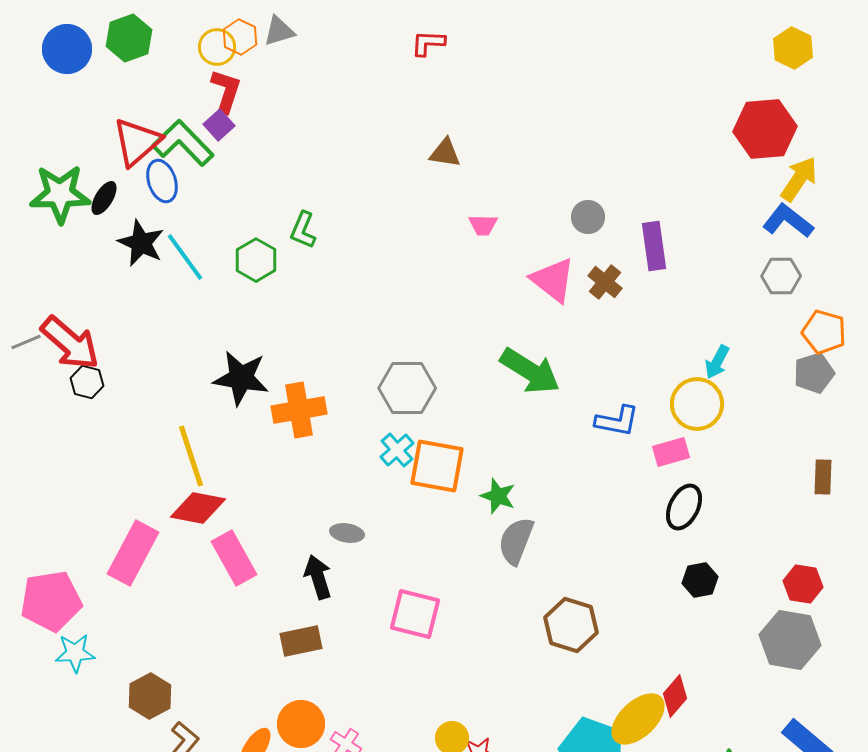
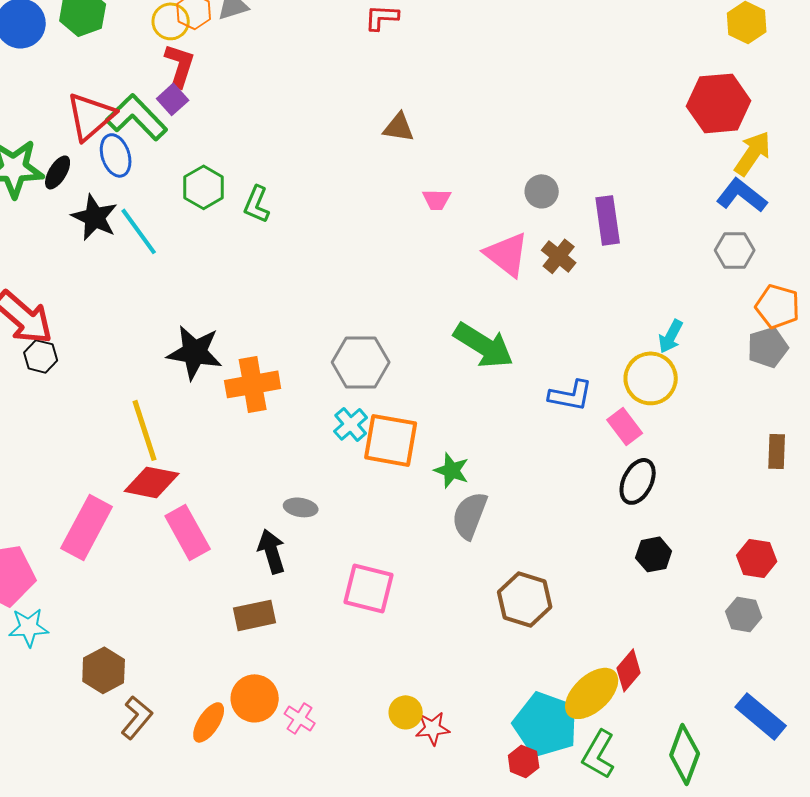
green hexagon: (256, 260) -> (204, 187), moved
pink rectangle: (671, 452) -> (625, 426), turned 69
gray hexagon: (790, 640) -> (744, 614), size x0.6

